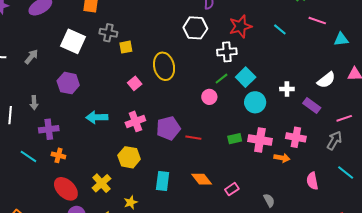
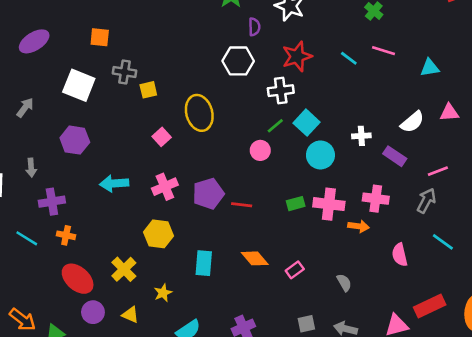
pink line: (317, 21) -> (384, 51), moved

